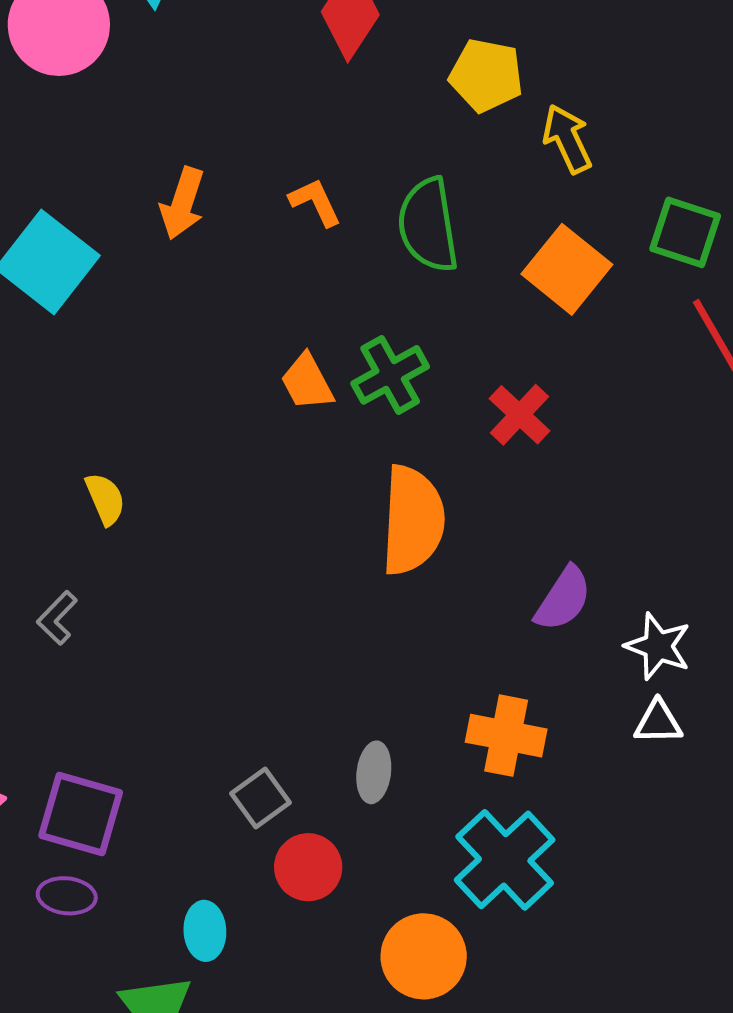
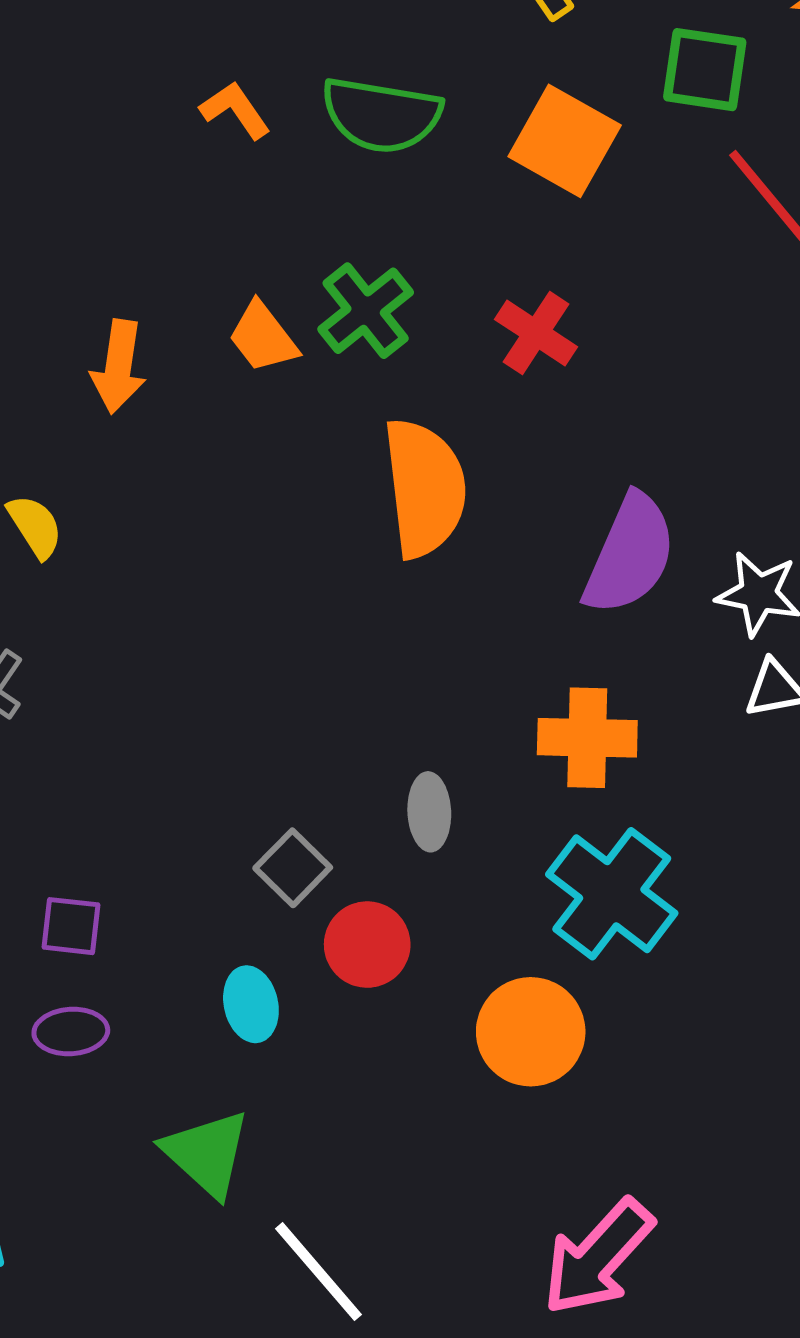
orange arrow: (182, 203) -> (118, 367), moved
green semicircle: (428, 225) -> (381, 115), turned -62
purple semicircle: (563, 599) -> (630, 554), size x1.4
purple square: (81, 814) -> (71, 926), size x0.6
cyan ellipse: (205, 931) -> (251, 1004), moved

